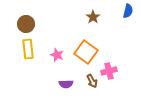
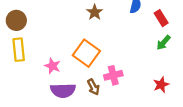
pink star: (57, 55) -> (53, 66), moved
purple semicircle: (66, 84) -> (63, 90), size x1.5

